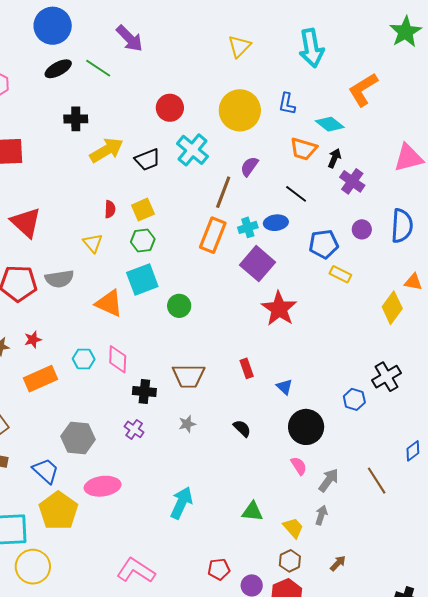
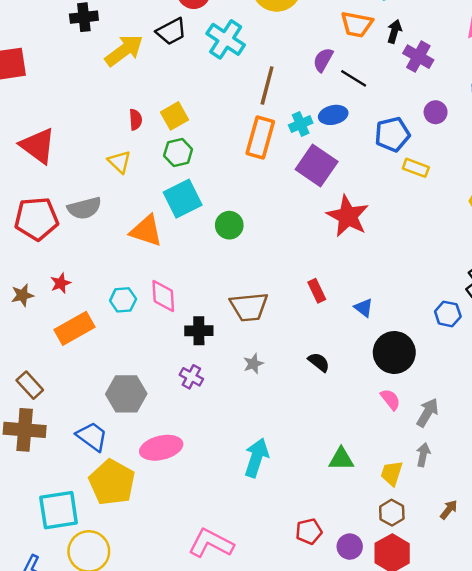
black trapezoid: (147, 160) -> (171, 31), moved
purple semicircle: (249, 166) -> (323, 60), moved
yellow trapezoid: (293, 528) -> (392, 473), turned -115

